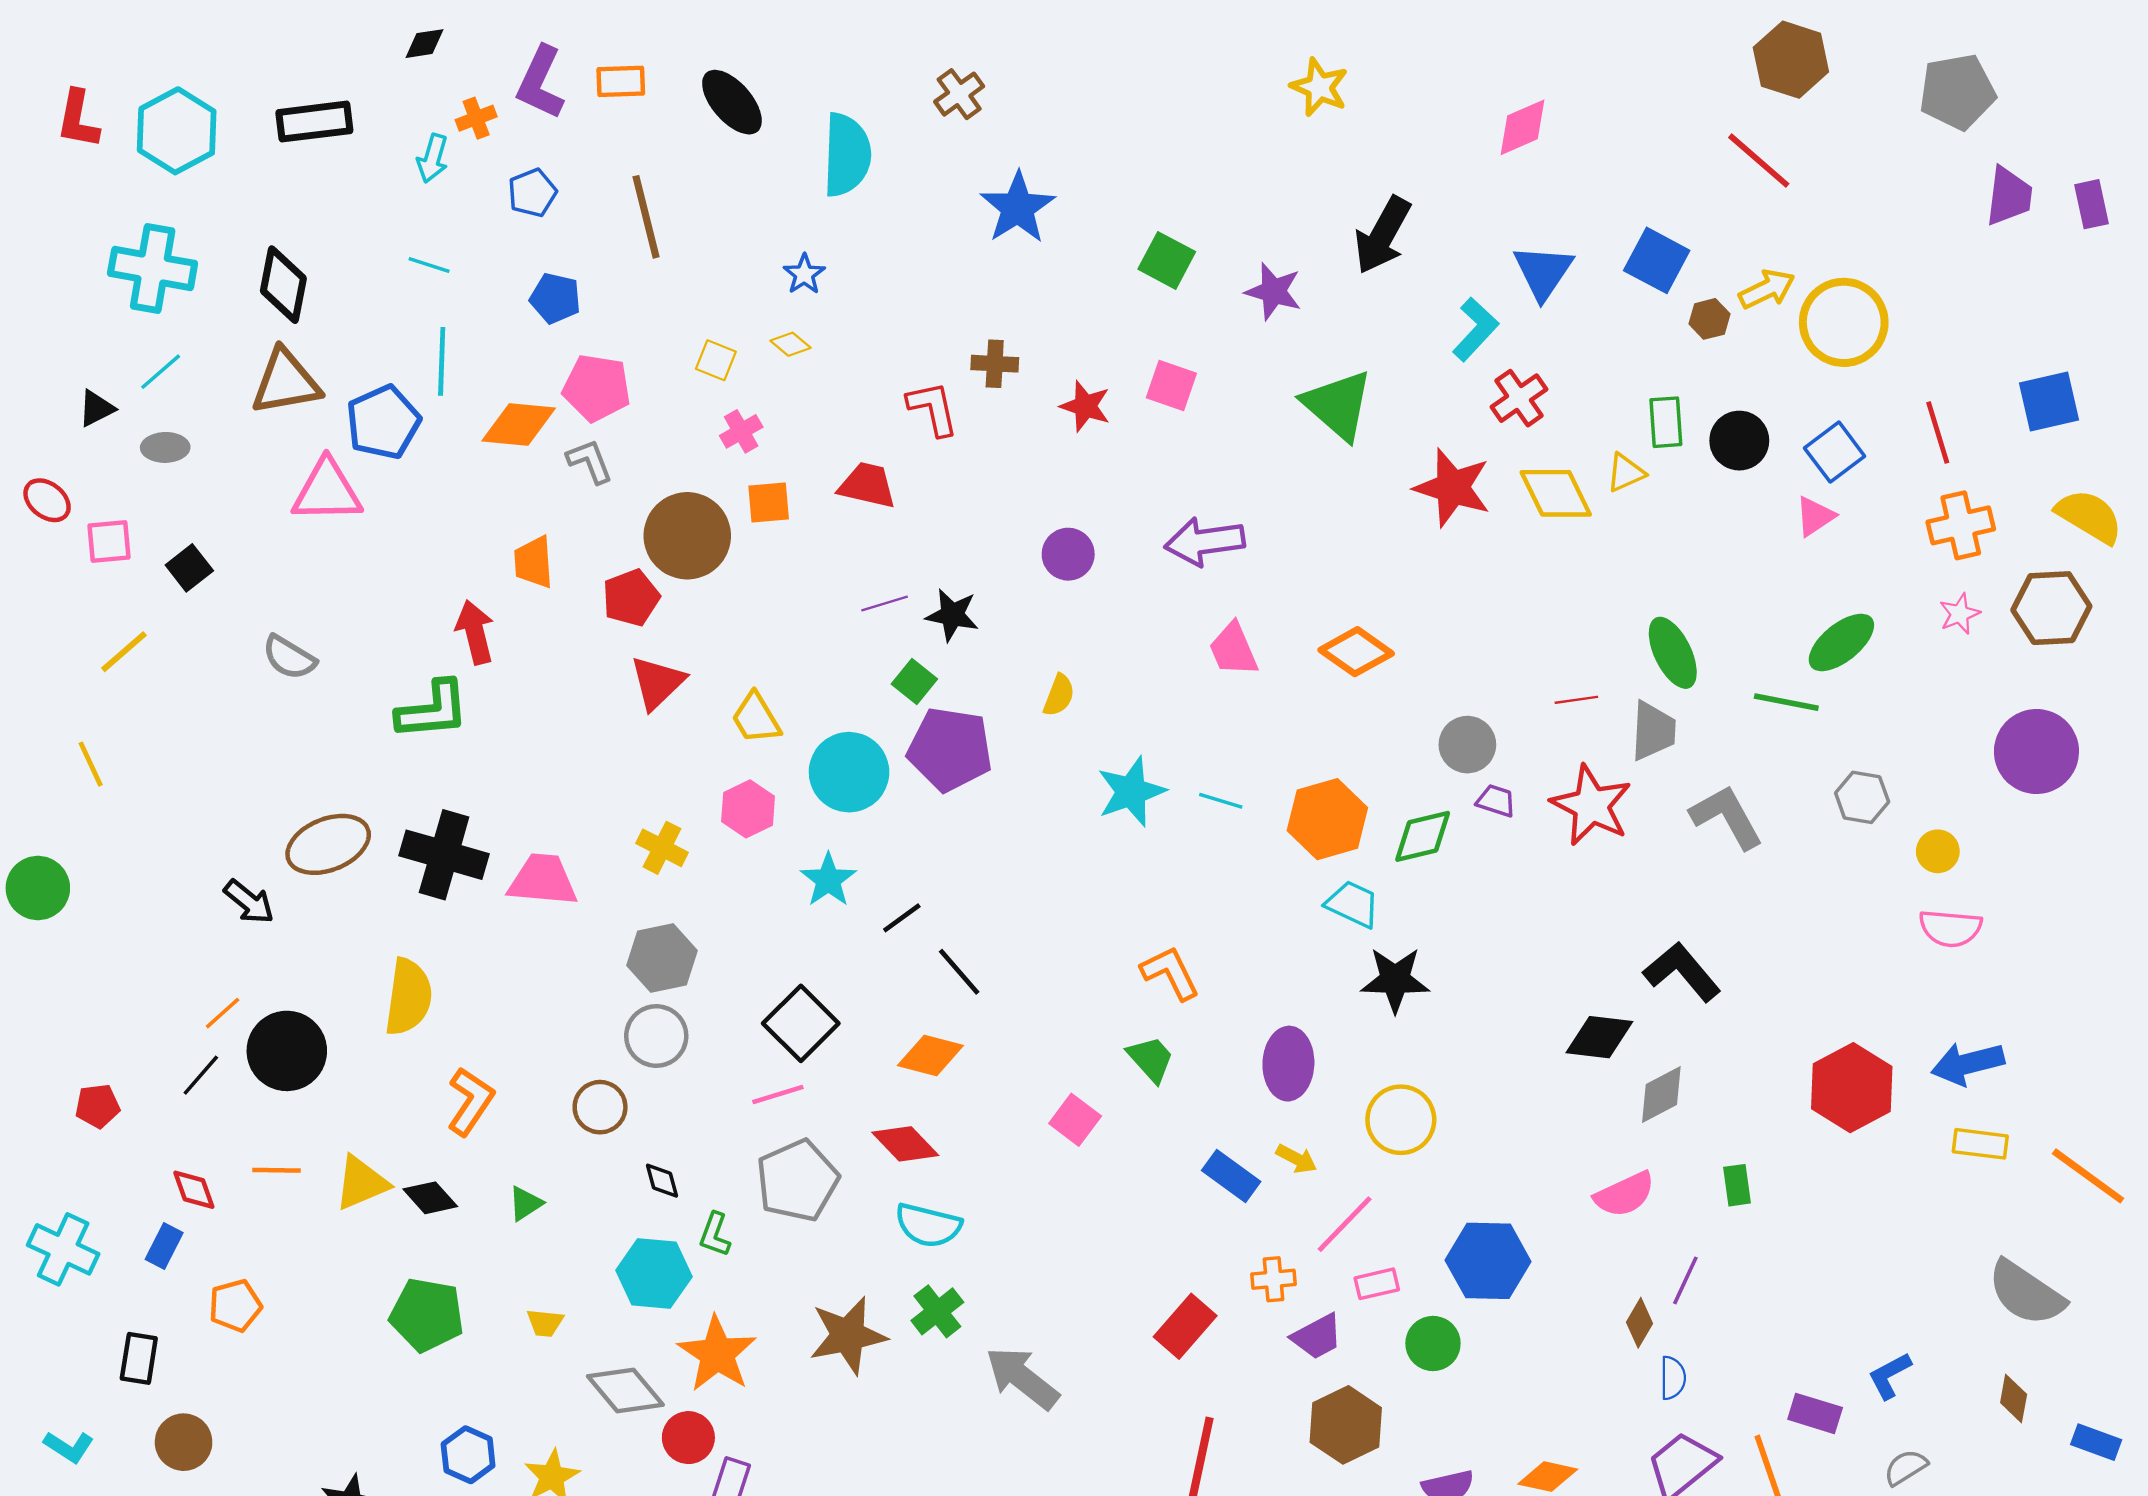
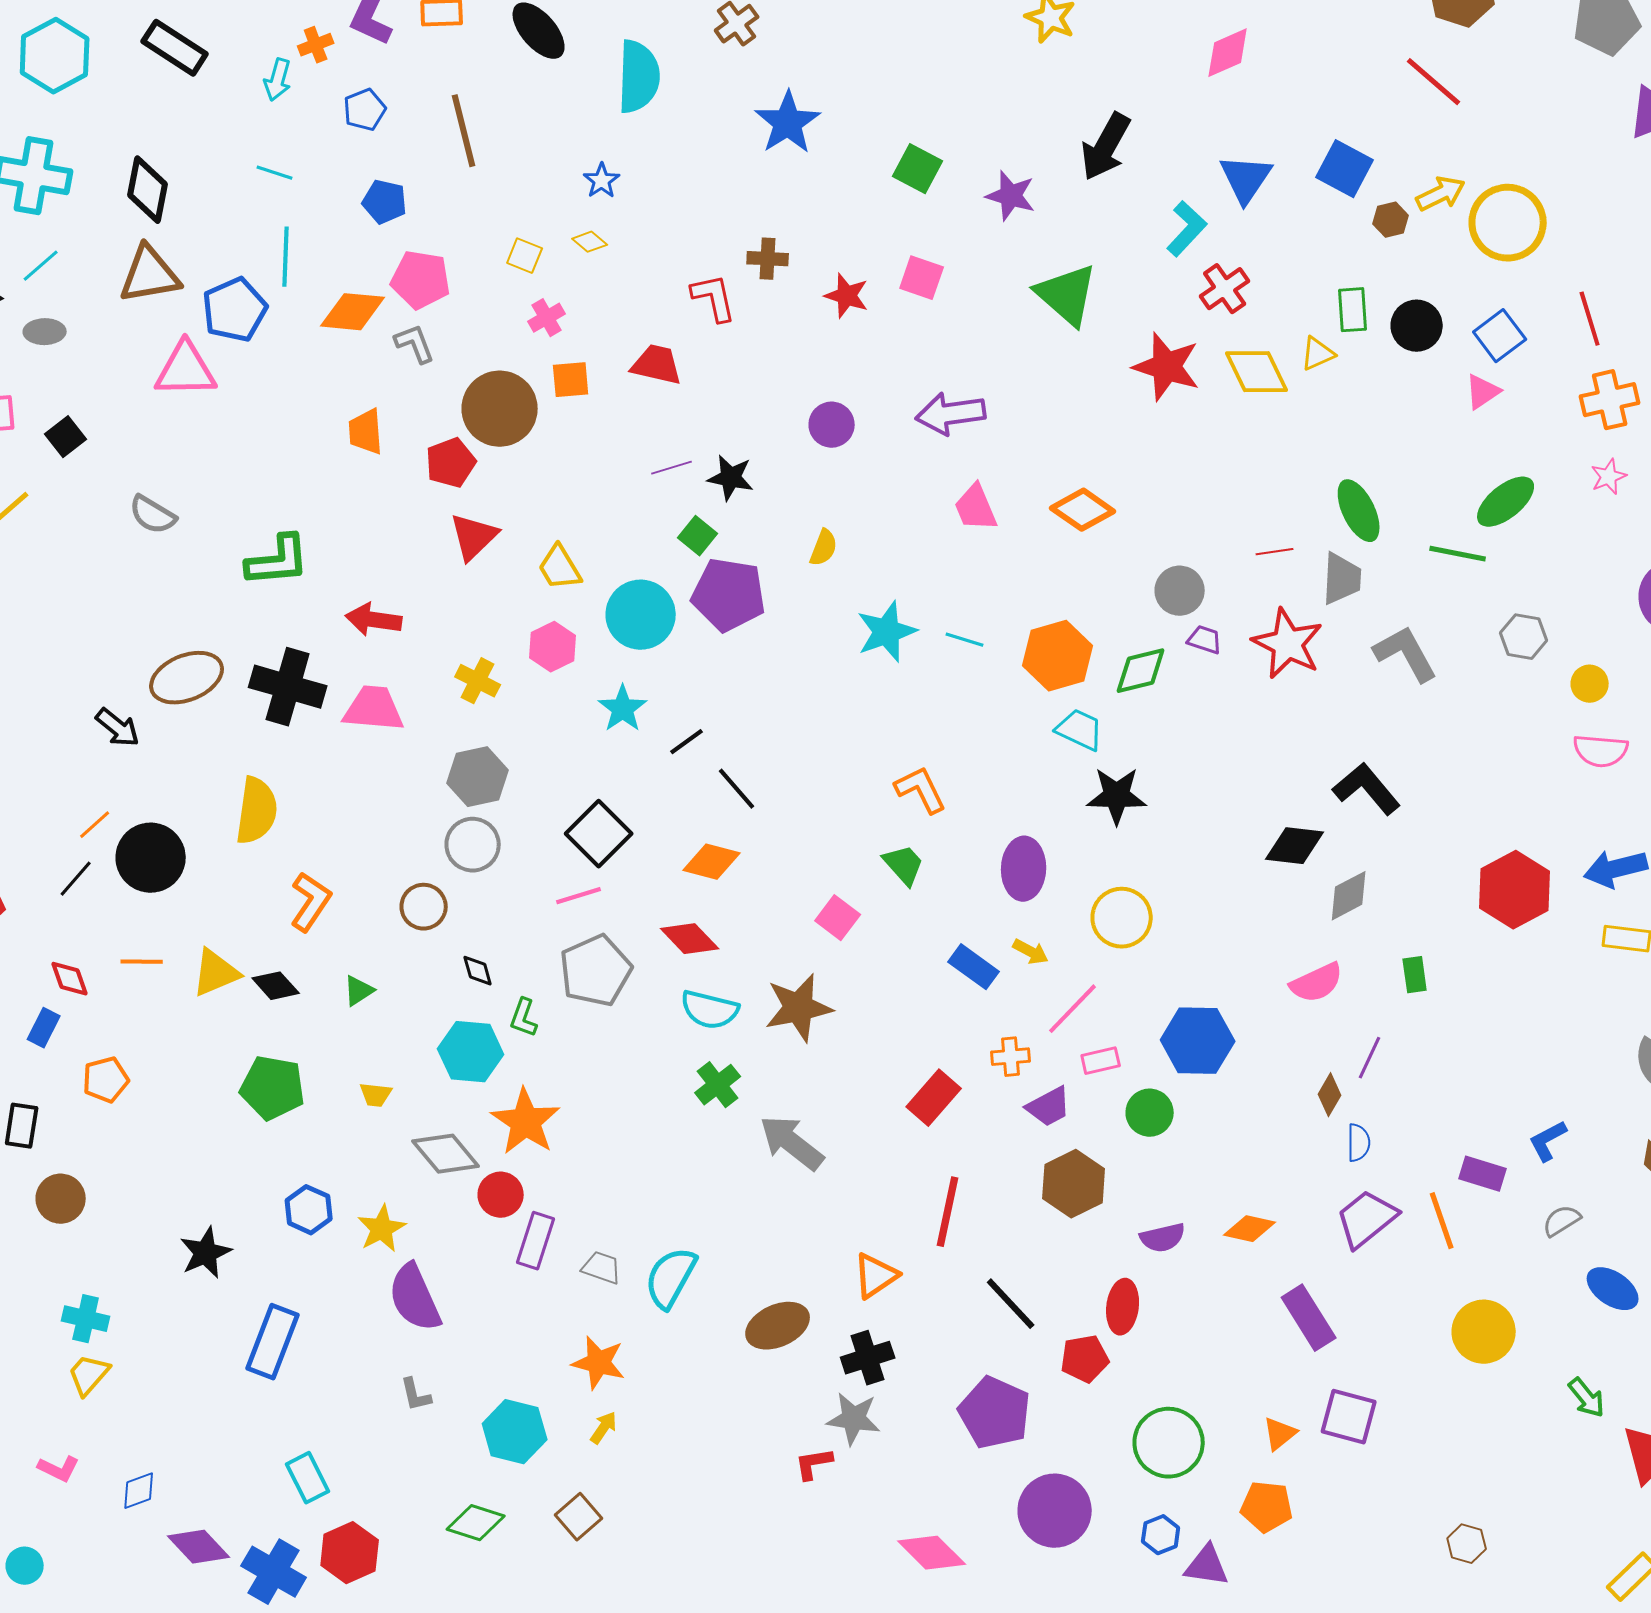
black rectangle: (314, 122) -> (175, 48), turned 40
red arrow: (475, 632) -> (374, 620), moved, turned -68
brown star: (848, 1335) -> (799, 1008), moved

